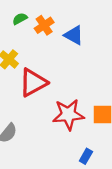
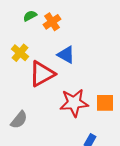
blue triangle: (74, 35) -> (66, 55), moved

